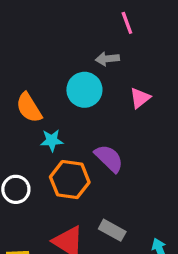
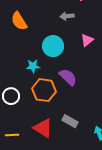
cyan circle: (84, 90) -> (53, 46), moved
orange semicircle: (29, 108) -> (19, 21), moved

